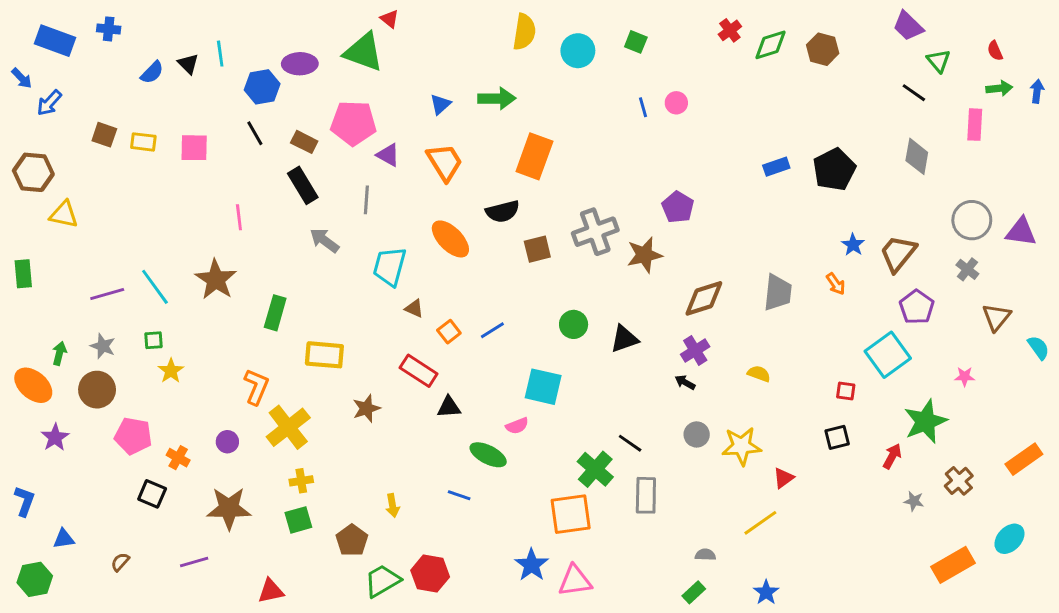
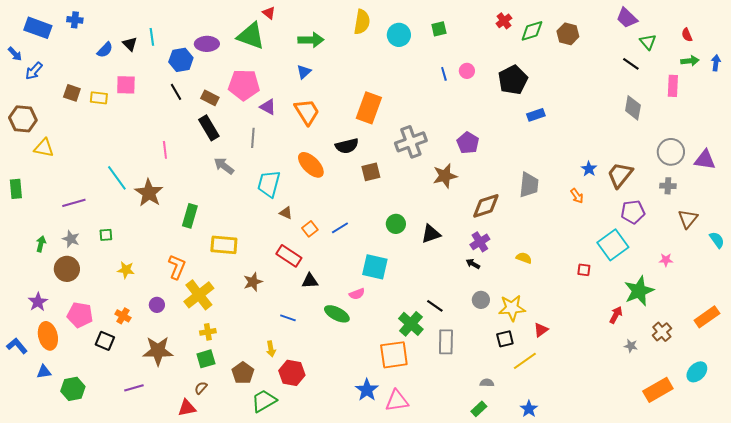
green square: (636, 42) -> (439, 29), turned -35
green arrow: (497, 98) -> (311, 40), moved
pink square: (194, 148) -> (126, 85), moved
black pentagon: (834, 169) -> (513, 80), moved
gray cross: (595, 232) -> (411, 142), moved
gray cross: (967, 269) -> (668, 186), turned -35
cyan line: (155, 287) -> (117, 178), moved
gray trapezoid: (778, 293) -> (529, 185), moved
purple pentagon: (917, 307) -> (633, 212), turned 30
yellow star: (171, 371) -> (126, 270), moved, turned -30
orange ellipse: (33, 385) -> (48, 336), moved, turned 36
pink pentagon: (133, 436) -> (80, 315), moved
black square: (837, 437) -> (505, 339), moved
blue line: (459, 495) -> (288, 318), moved
blue L-shape: (25, 501) -> (17, 346), turned -60
brown semicircle: (120, 562) -> (201, 388), moved
red hexagon: (430, 574) -> (292, 373), moved
green hexagon: (35, 579) -> (73, 389), moved

